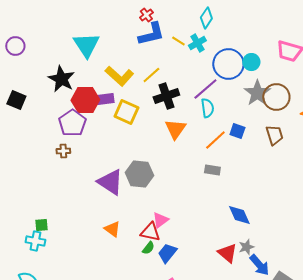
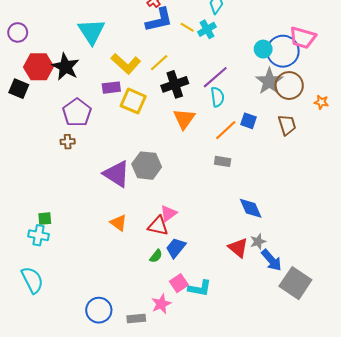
blue circle: (228, 64) -> (283, 51), moved
red hexagon: (85, 100) -> (38, 67), moved
green semicircle: (148, 248) -> (156, 256), moved

